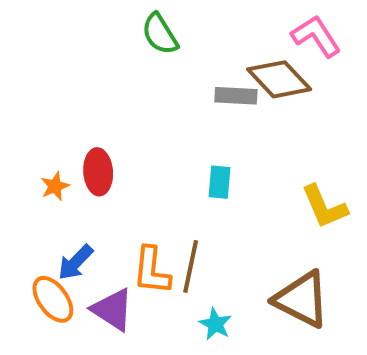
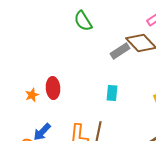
gray rectangle: (236, 96) -> (120, 51), turned -36

